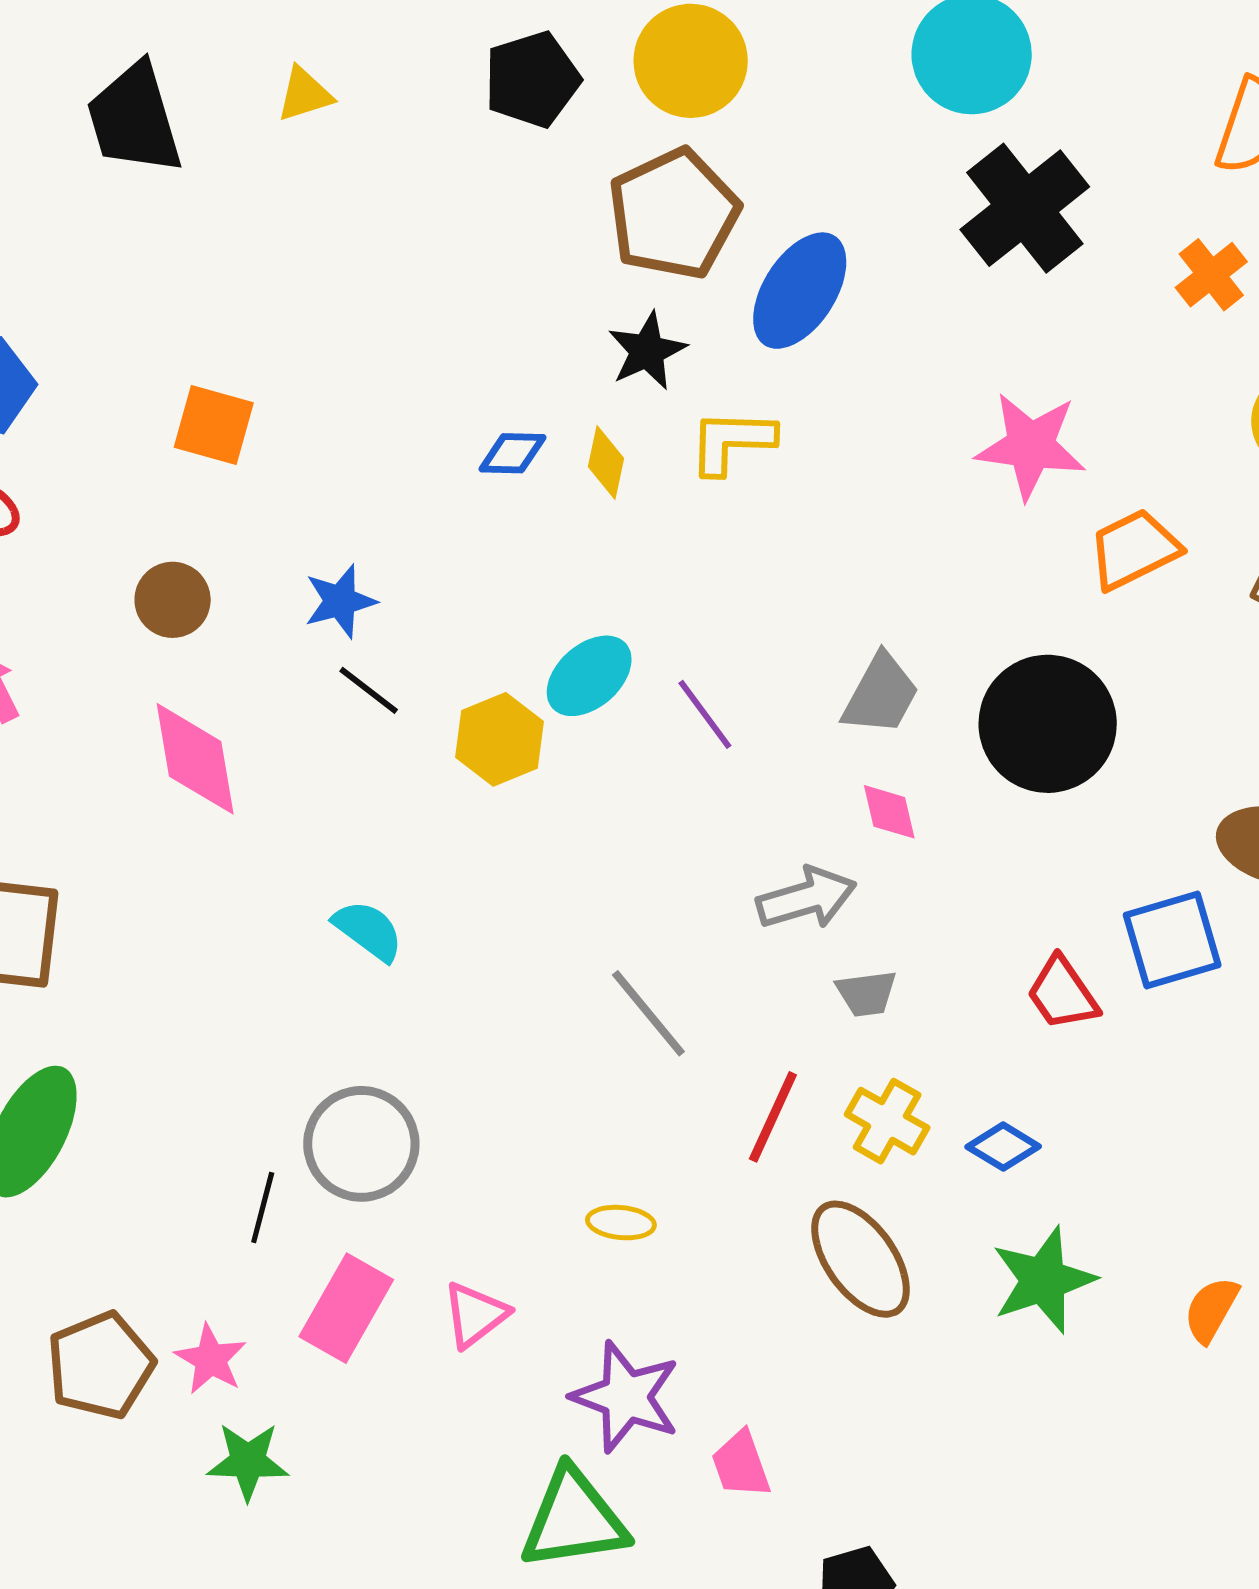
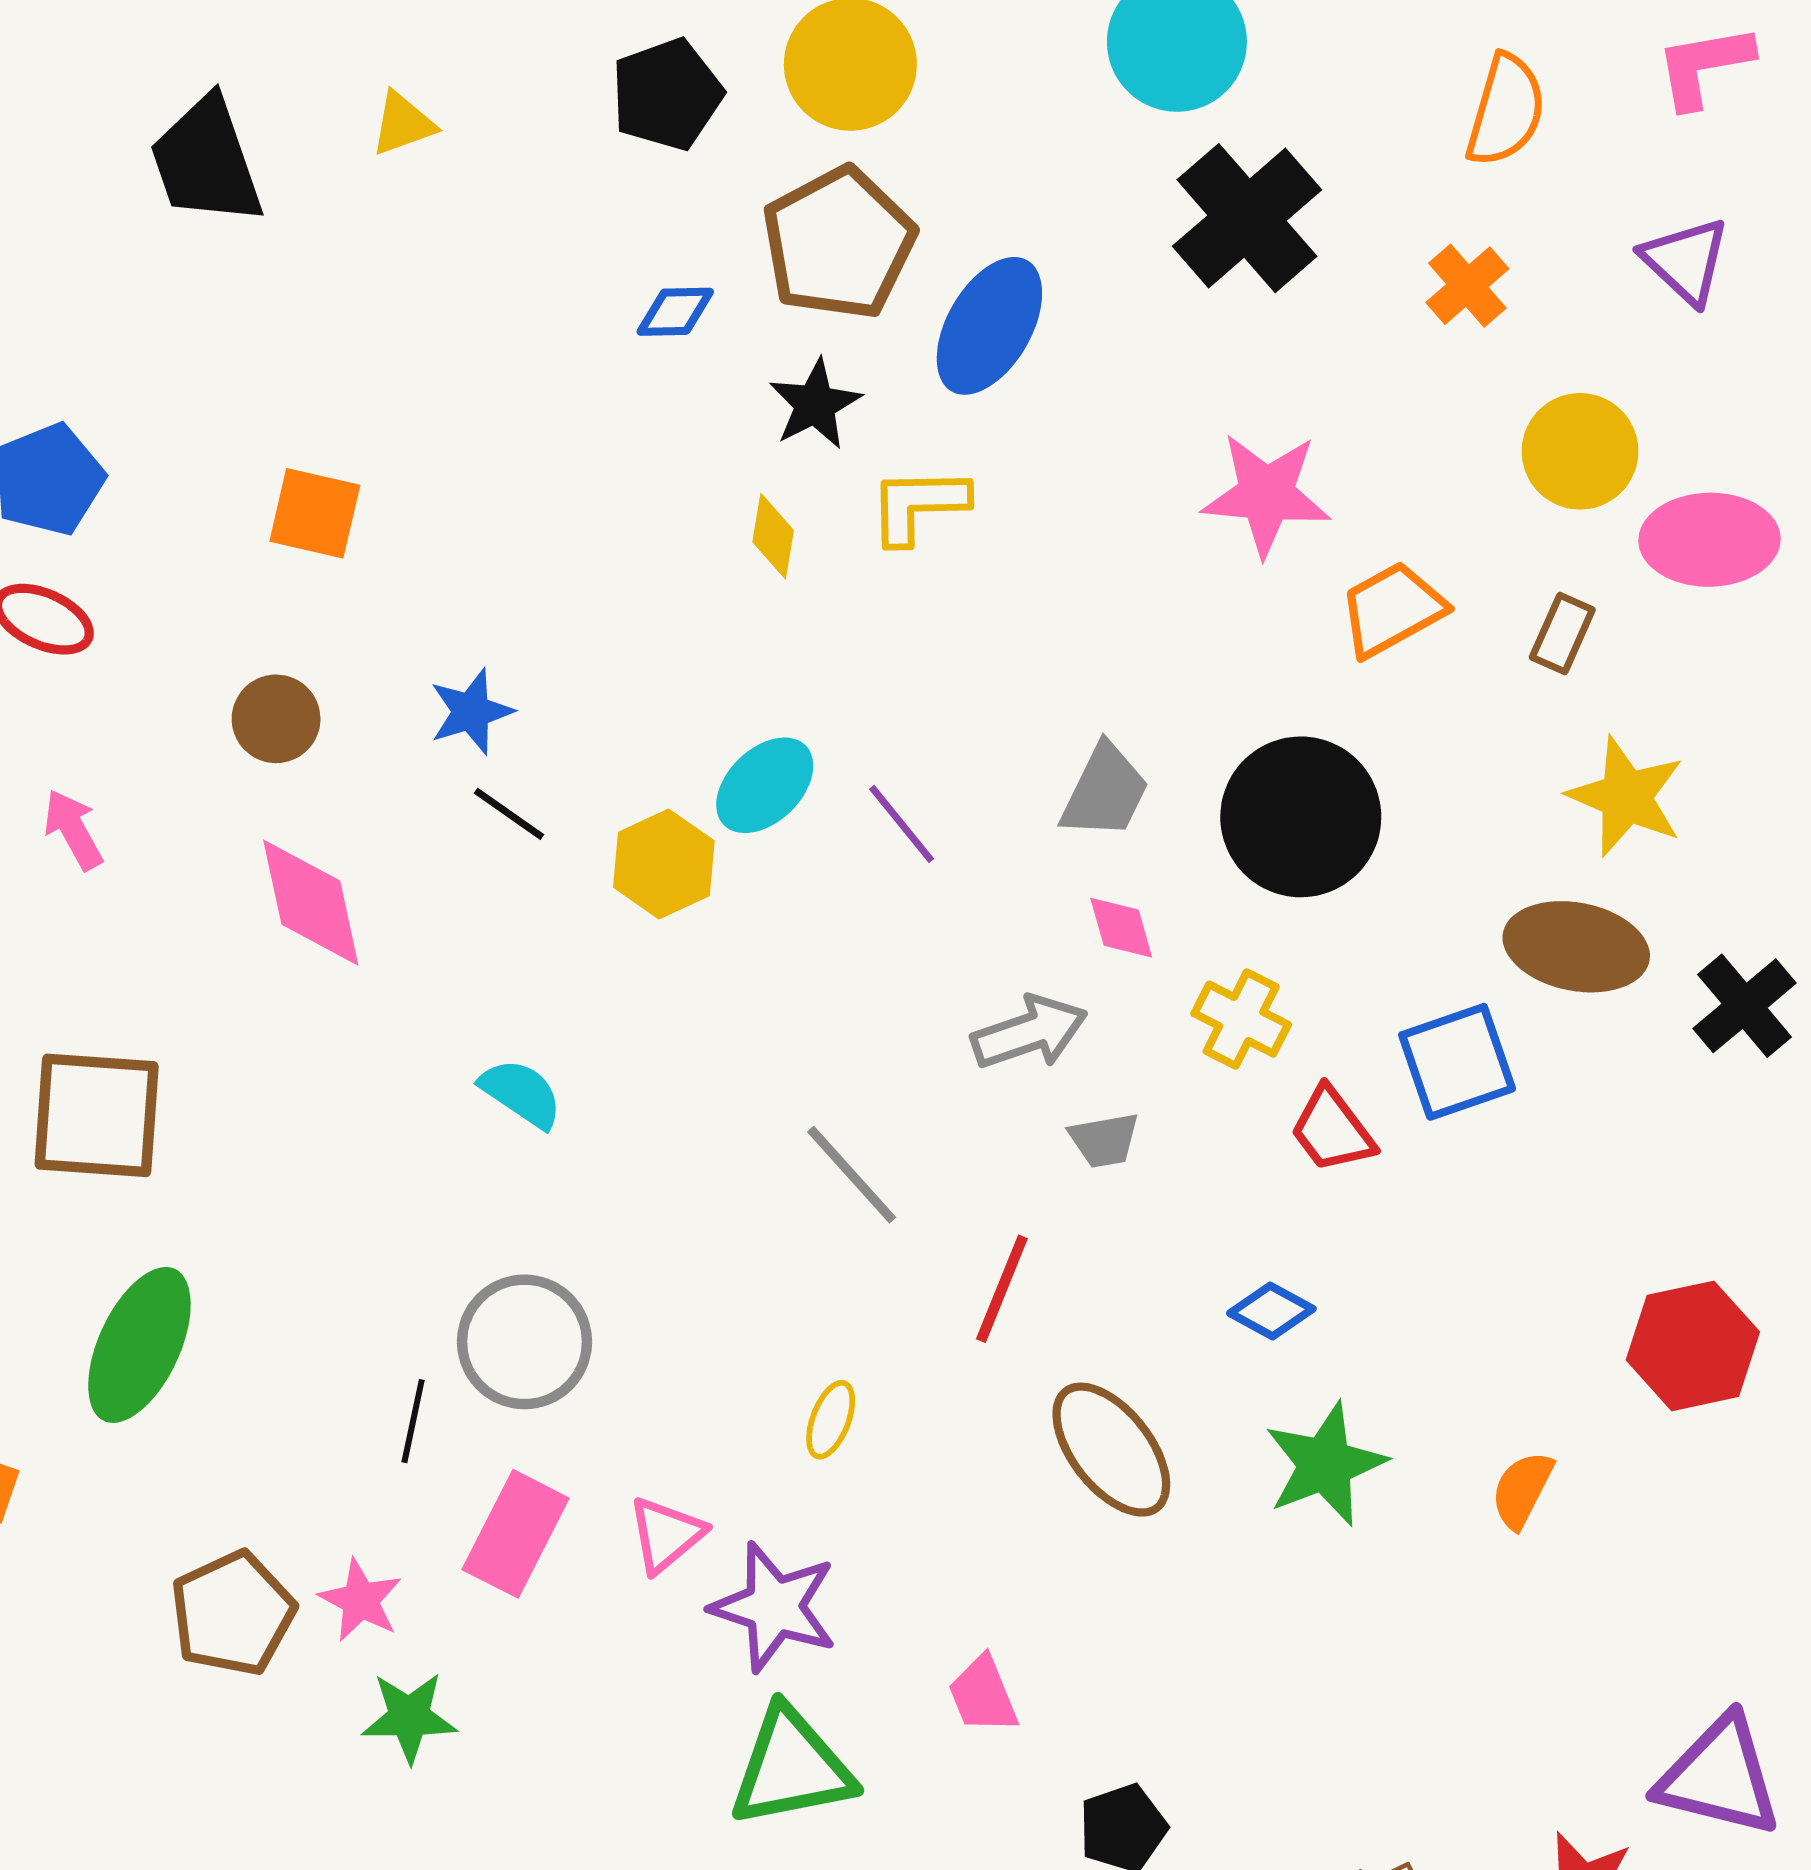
blue diamond: (512, 453) -> (675, 312), moved
yellow cross: (887, 1121) -> (1241, 1019), moved
yellow ellipse: (621, 1223) -> (831, 1420), turned -72
purple star: (626, 1397) -> (774, 1607), moved

